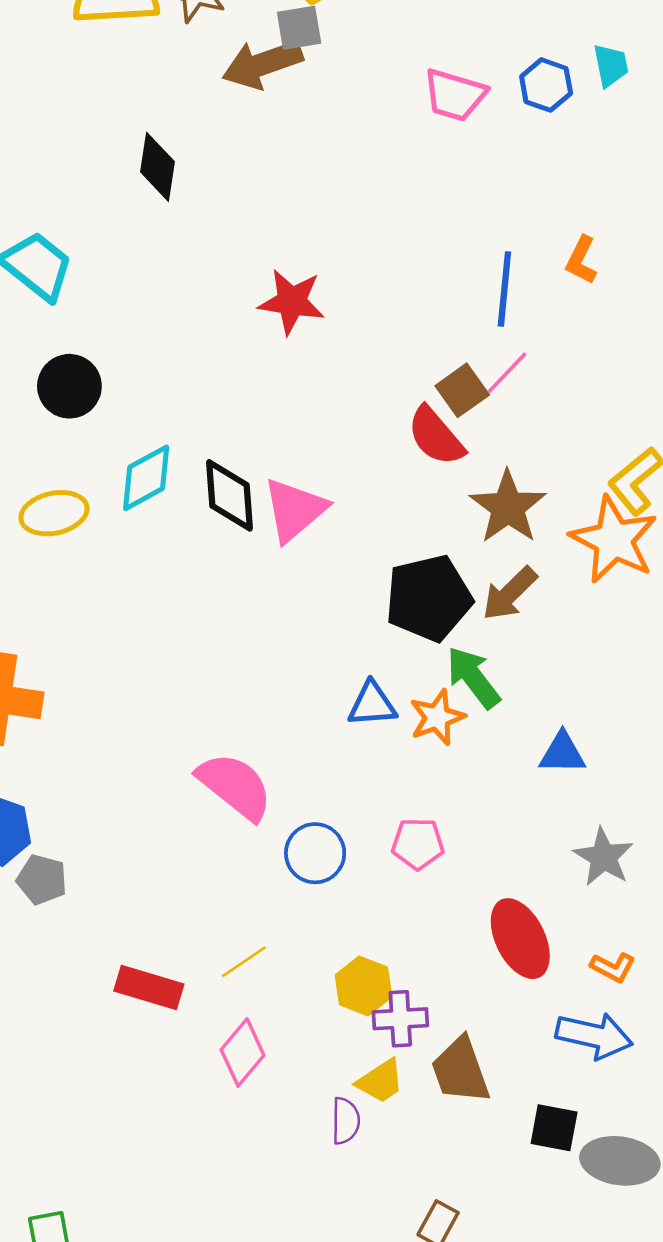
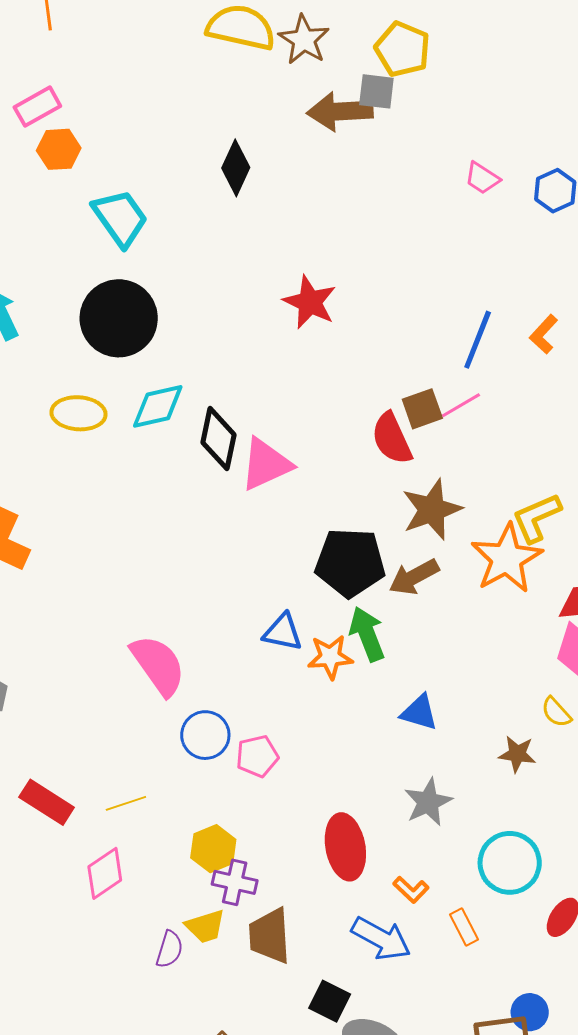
pink trapezoid: (455, 95) -> (482, 178), size x0.7
black circle: (69, 386) -> (119, 318), size x1.5
pink pentagon: (418, 844) -> (257, 756), moved, turned -30

